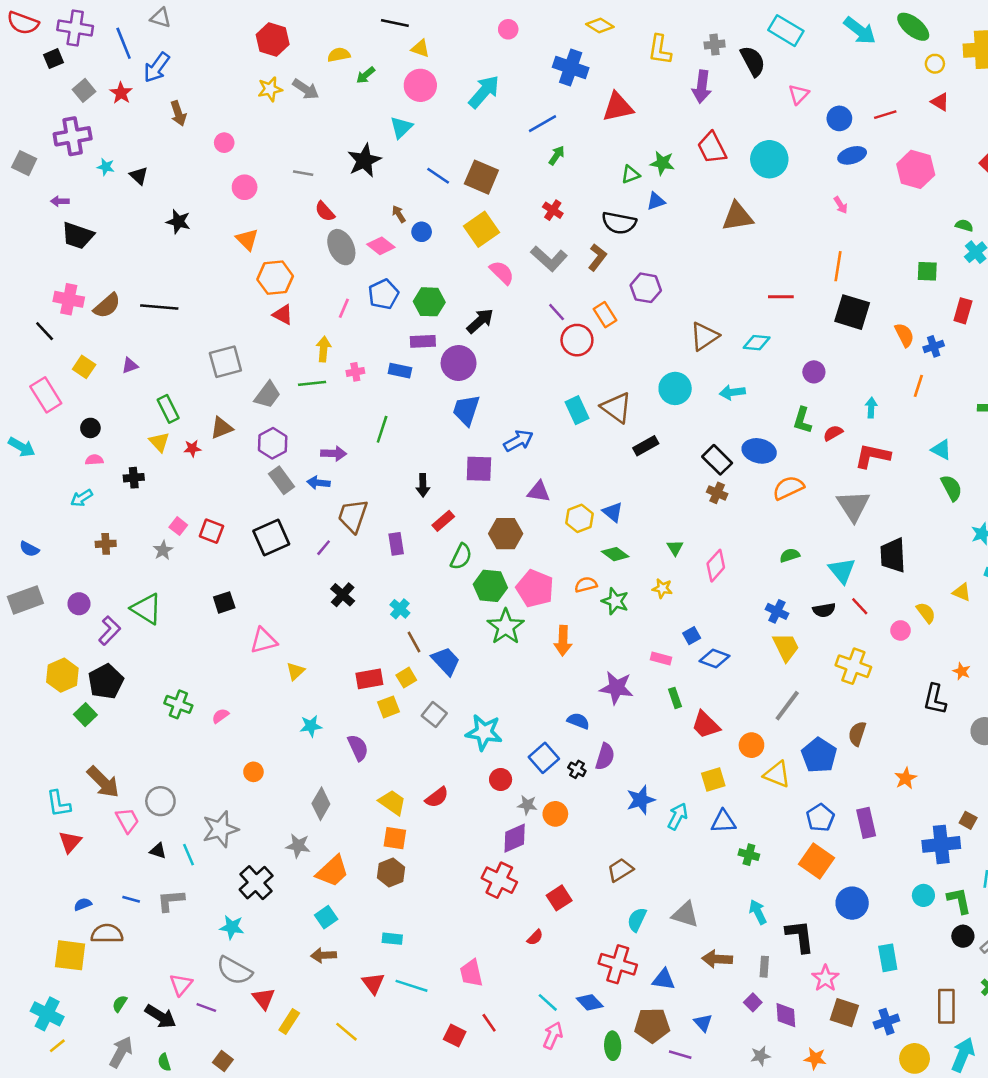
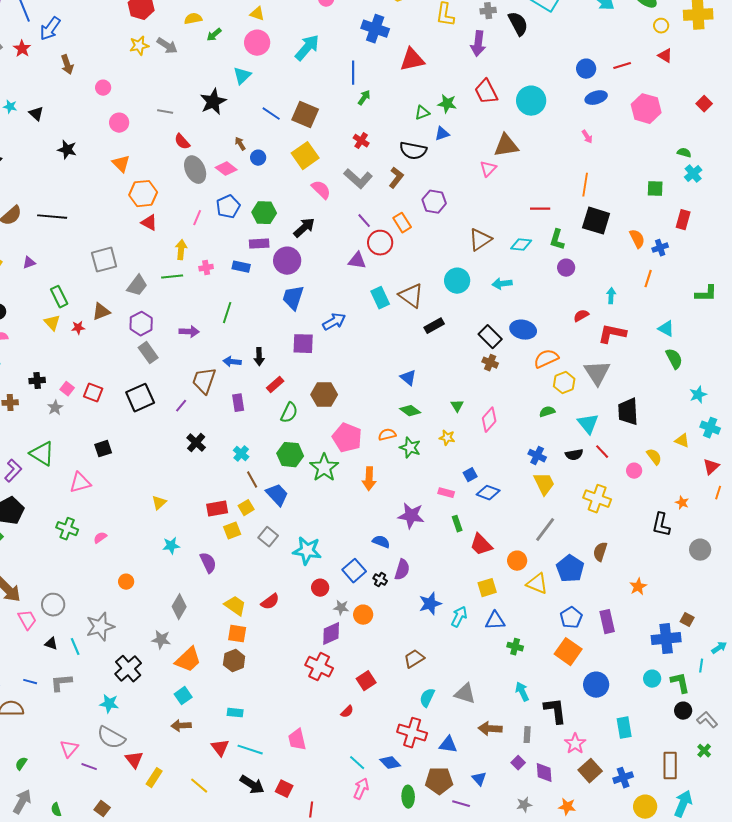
pink triangle: (799, 94) -> (488, 169), moved
blue line: (543, 124) -> (353, 73), turned -60
green L-shape: (802, 420) -> (557, 240), moved
black cross: (134, 478) -> (37, 381), moved
blue arrow: (318, 483) -> (232, 362), moved
purple triangle: (539, 492) -> (357, 261), moved
yellow hexagon: (580, 518) -> (564, 383), moved
green hexagon: (490, 586) -> (290, 455), moved
pink triangle: (264, 641) -> (80, 483), moved
brown square: (844, 1013) -> (590, 771), turned 30
black arrow: (160, 1016) -> (252, 785), moved
red line: (489, 1023) -> (311, 810), moved, turned 42

